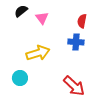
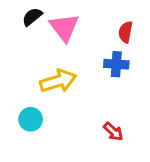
pink triangle: (42, 18) -> (64, 27), size x1.5
red arrow: (74, 86) -> (113, 132), size x0.6

